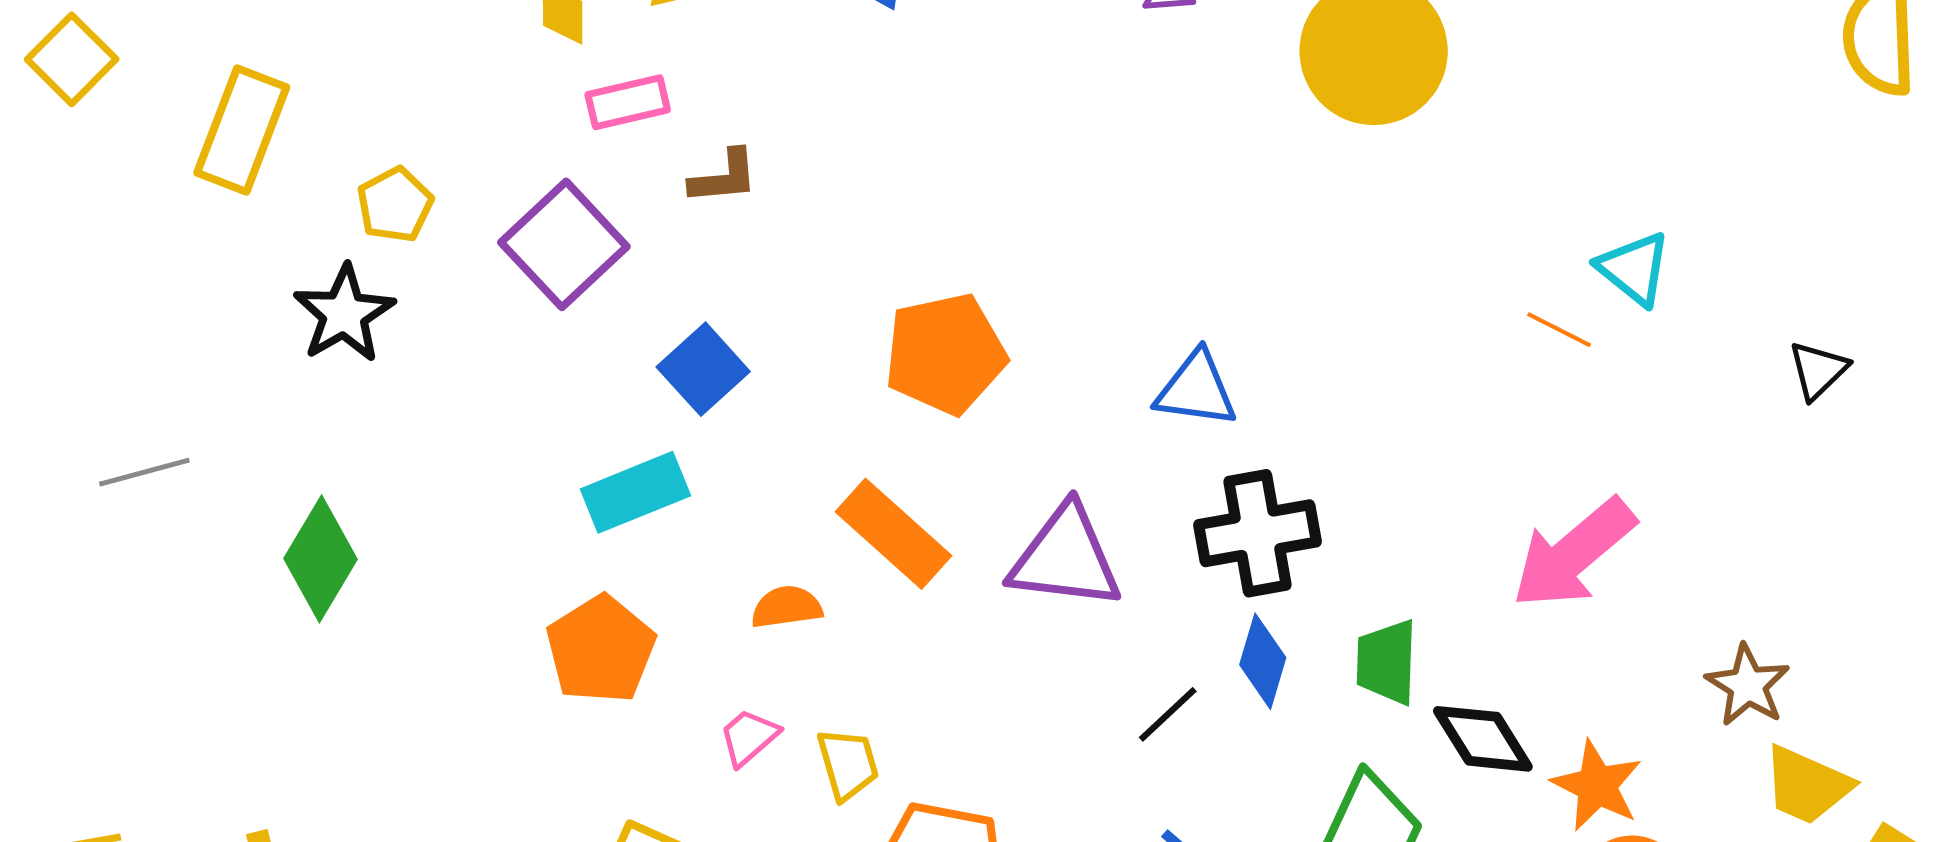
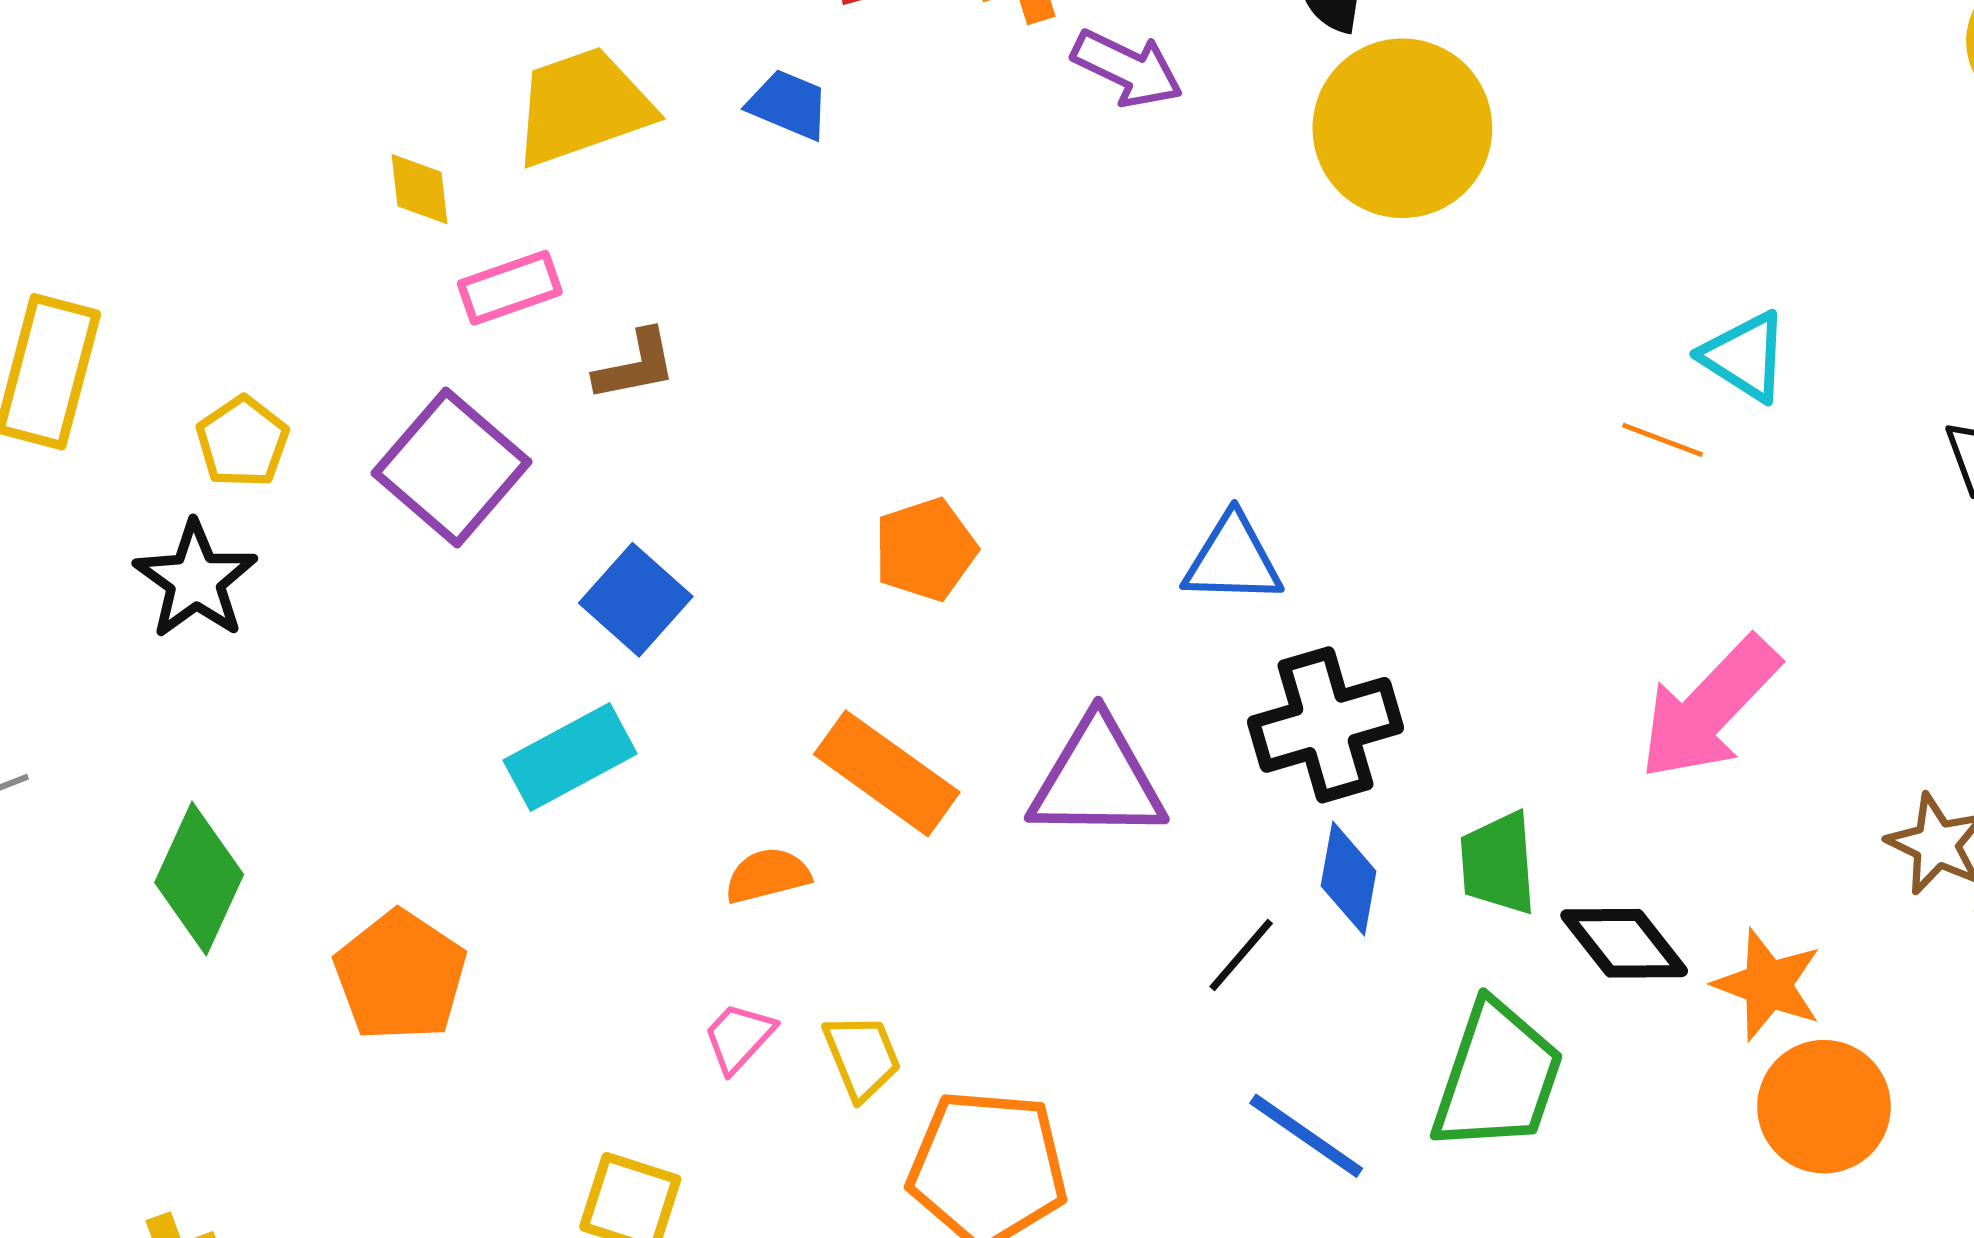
orange pentagon: (945, 354) -> (925, 549), size x0.7
orange pentagon: (601, 649) -> (400, 976), moved

